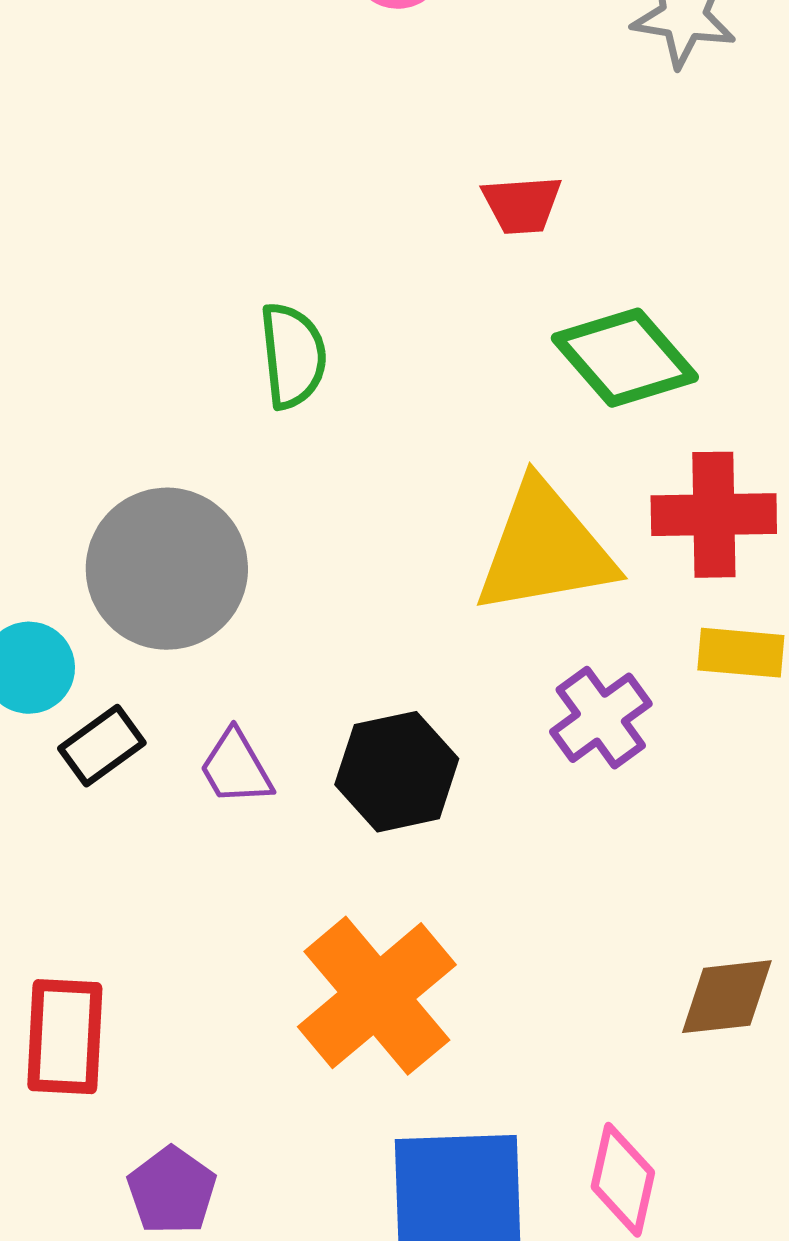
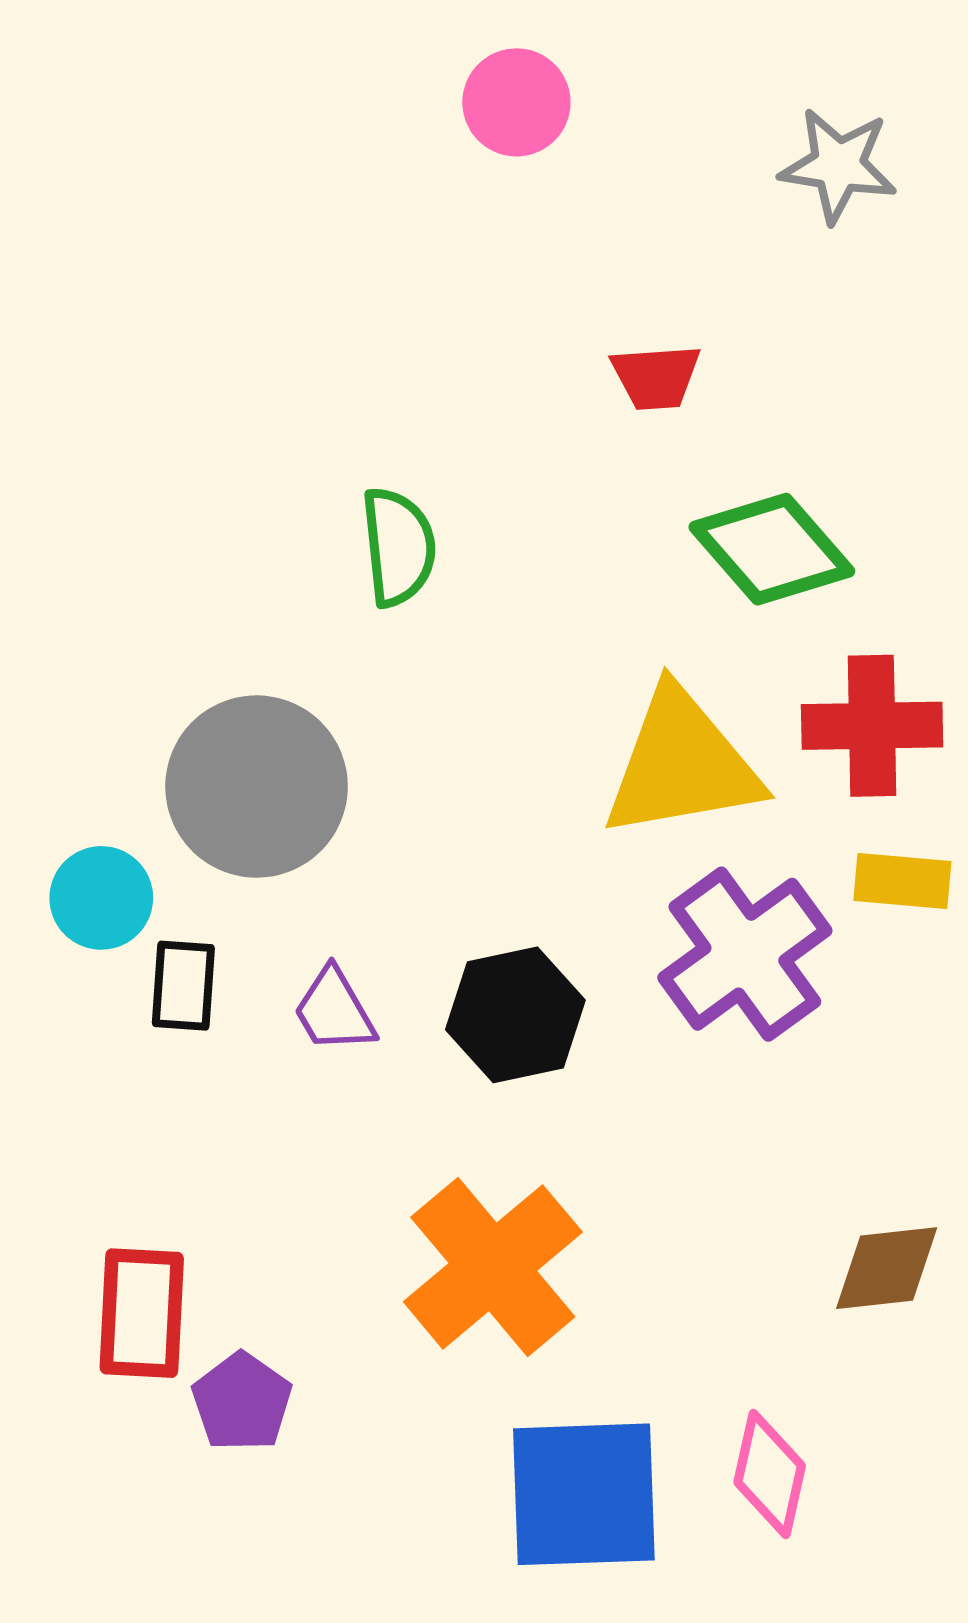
purple cross: (601, 718) -> (745, 954), size x1.5
black rectangle: (102, 746) -> (183, 986), turned -50
purple pentagon: (172, 1191) -> (242, 1402), moved

